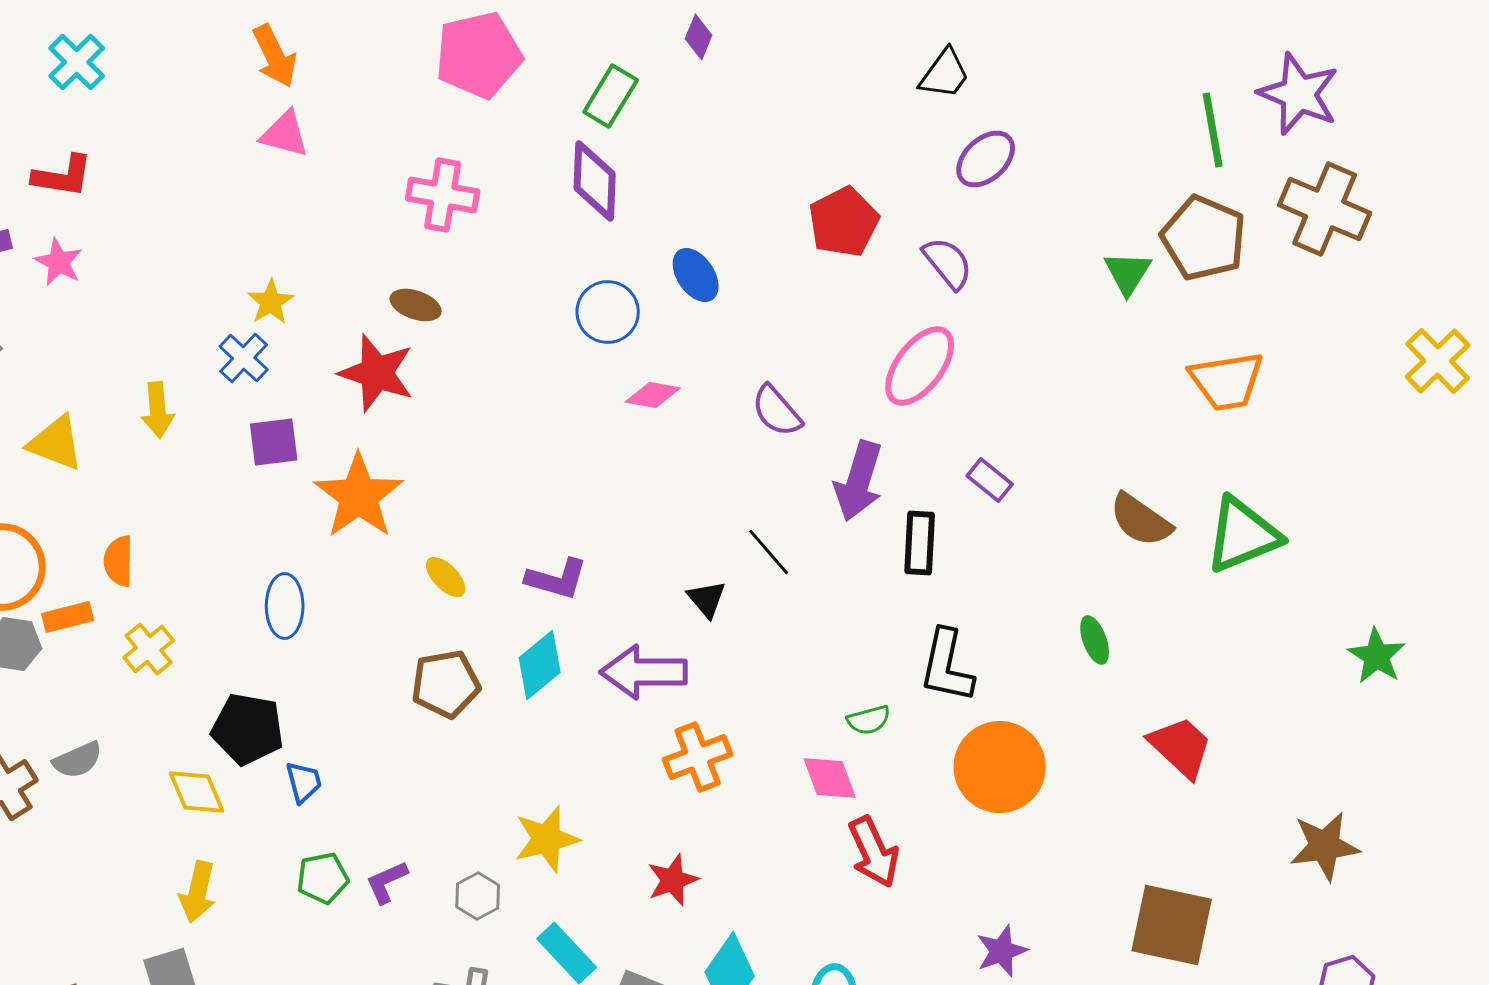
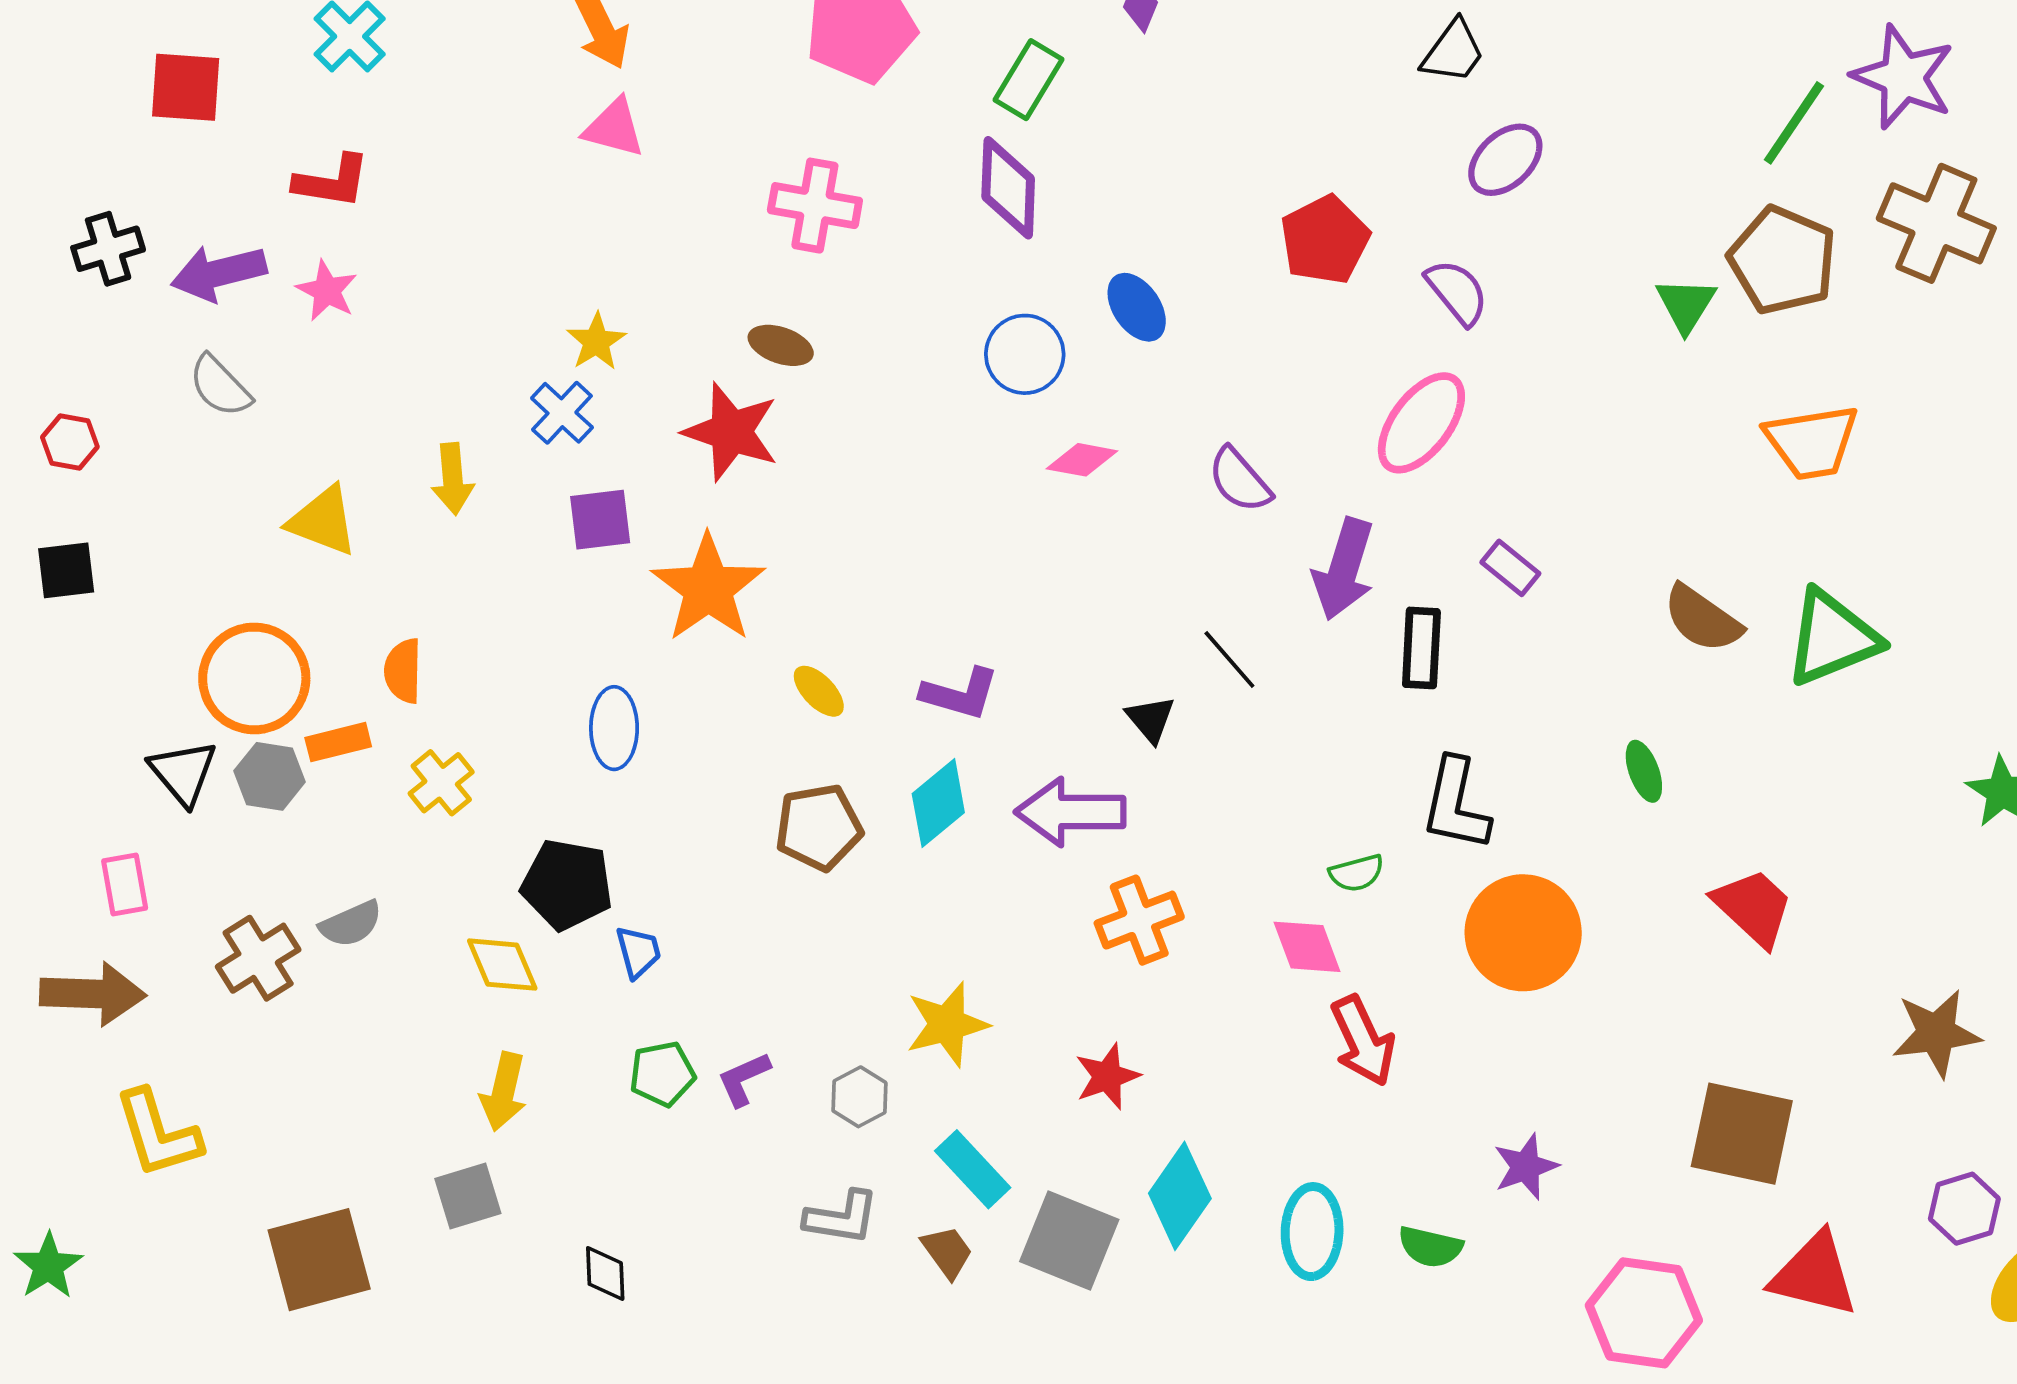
green line: (1213, 130) -> (1794, 123), turned 44

